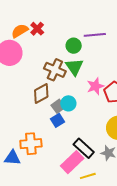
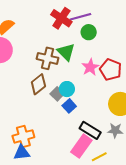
red cross: (37, 29) -> (61, 18), moved, size x1.5
green circle: (74, 46) -> (89, 32), moved
blue square: (58, 120) -> (69, 106), moved
orange cross: (31, 144) -> (23, 136), moved

